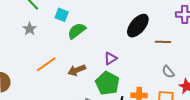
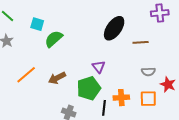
purple triangle: (110, 58) -> (99, 67), moved, turned -32
gray semicircle: (168, 72) -> (148, 72), turned -48
green pentagon: (107, 83) -> (89, 88), turned 30

